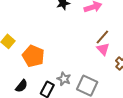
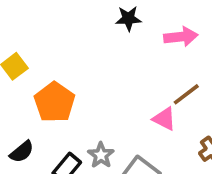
pink triangle: (103, 49) -> (164, 119), moved, turned -32

